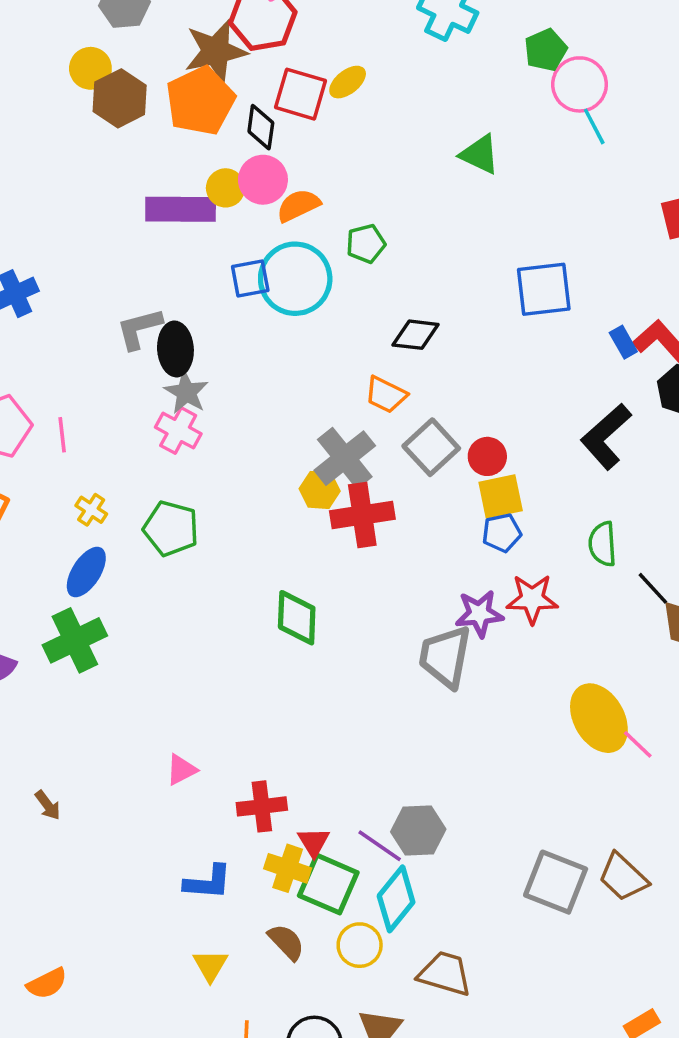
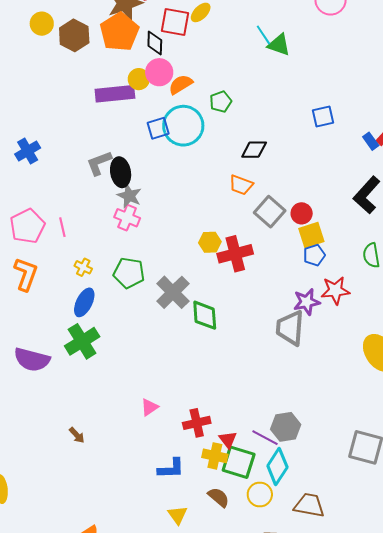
yellow circle: (90, 68) -> (42, 24), moved
cyan line: (594, 126) -> (263, 35), moved
blue square: (544, 289) -> (323, 116), size x0.7
gray cross: (345, 458) -> (173, 292), moved

